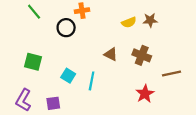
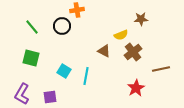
green line: (34, 12) -> (32, 27), moved
yellow semicircle: (129, 22) -> (121, 35), moved
brown cross: (142, 55) -> (133, 52), turned 30

